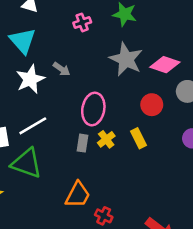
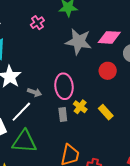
gray arrow: (62, 69) -> (34, 92), moved
yellow rectangle: (138, 138) -> (106, 112), moved

